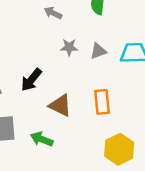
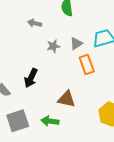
orange rectangle: (102, 102) -> (87, 64), moved
brown triangle: (60, 105) -> (67, 99), moved

